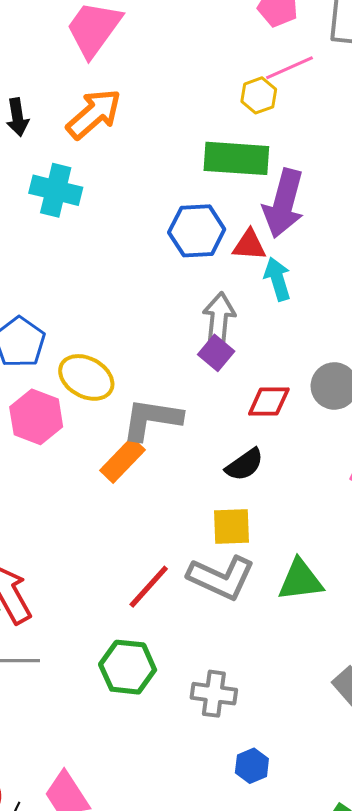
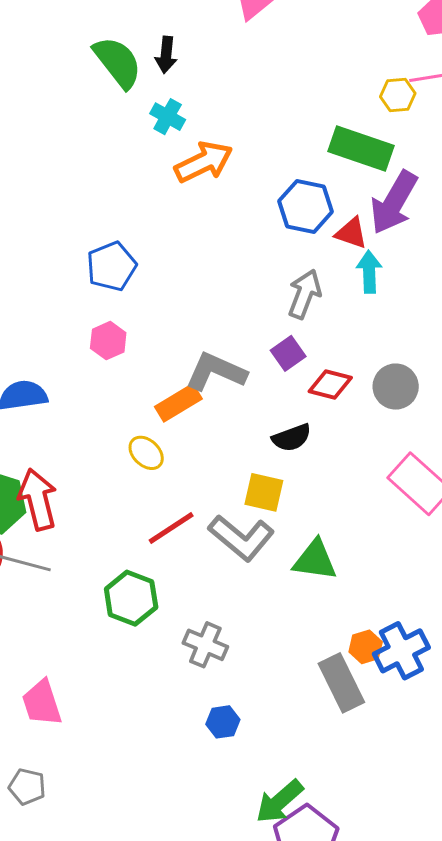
orange arrow: (94, 114) -> (204, 162), moved
cyan cross: (56, 190) -> (168, 117), moved, size x0.7
purple square: (216, 353) -> (288, 353), moved
yellow ellipse: (86, 377) -> (146, 453), moved, size x0.7
pink hexagon: (36, 417) -> (108, 341), size x0.7

